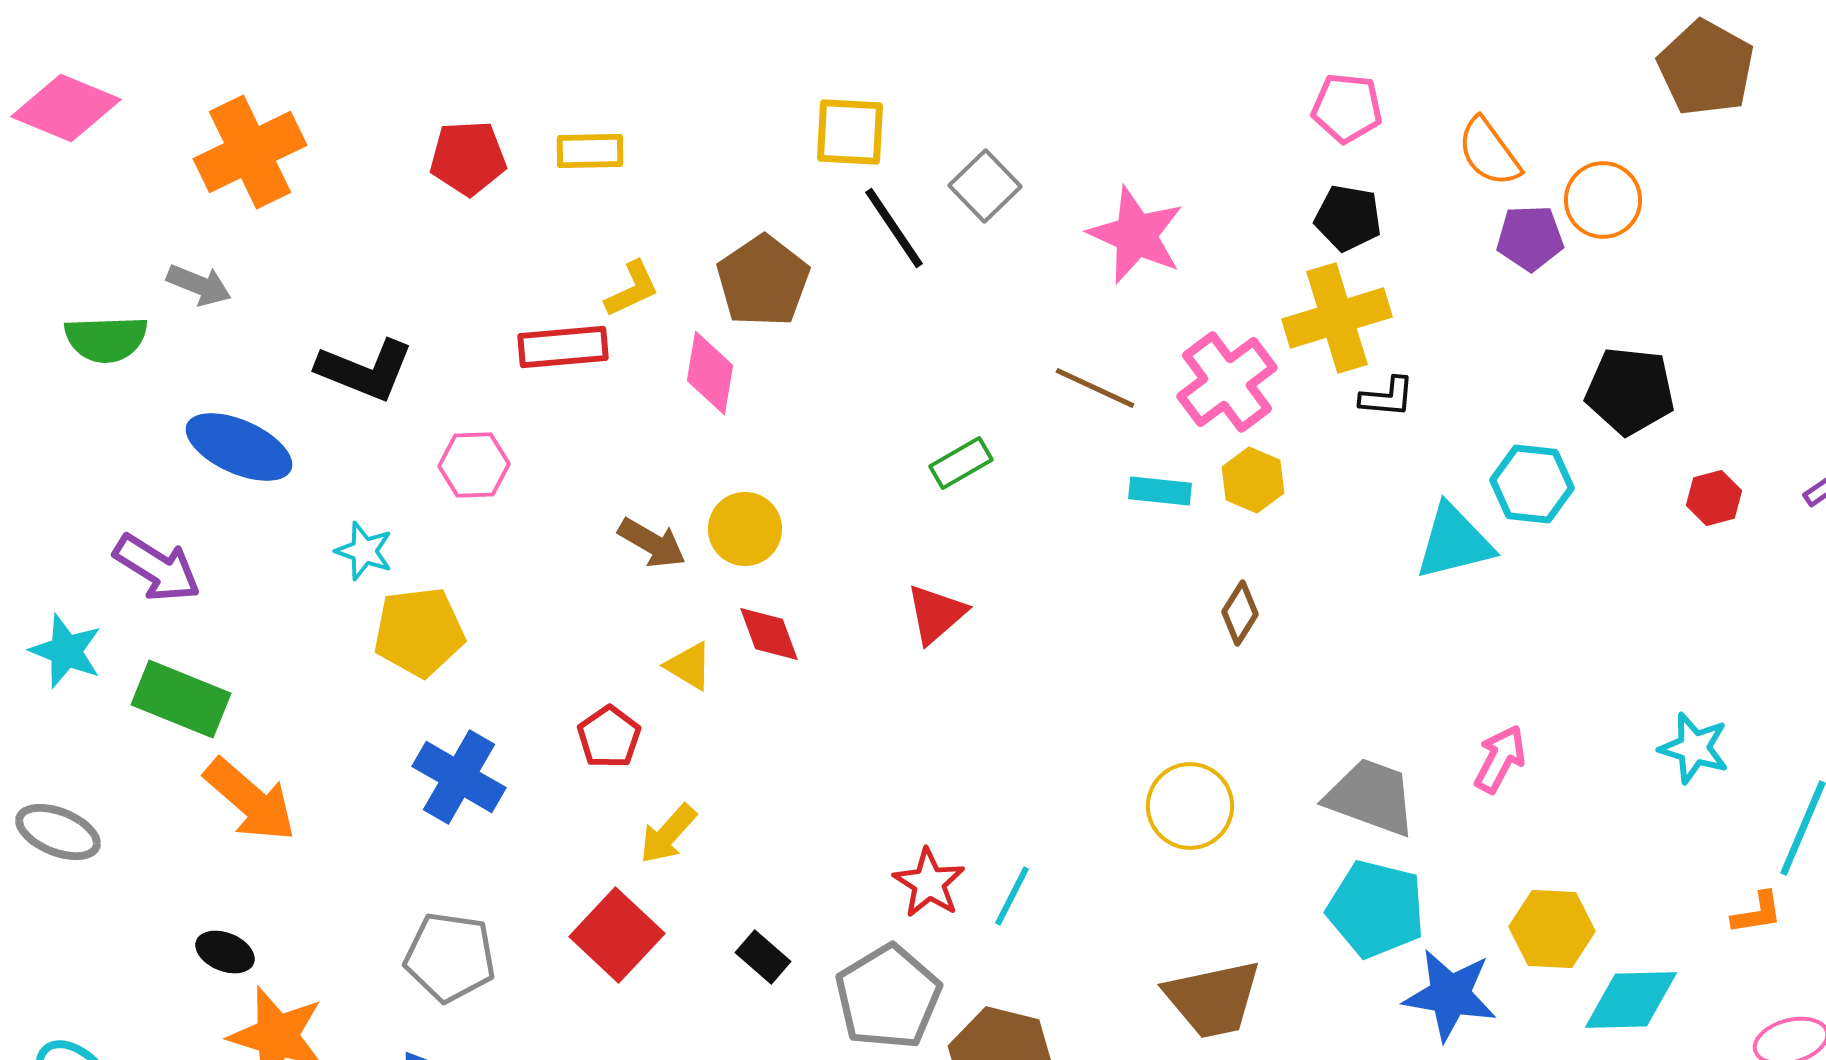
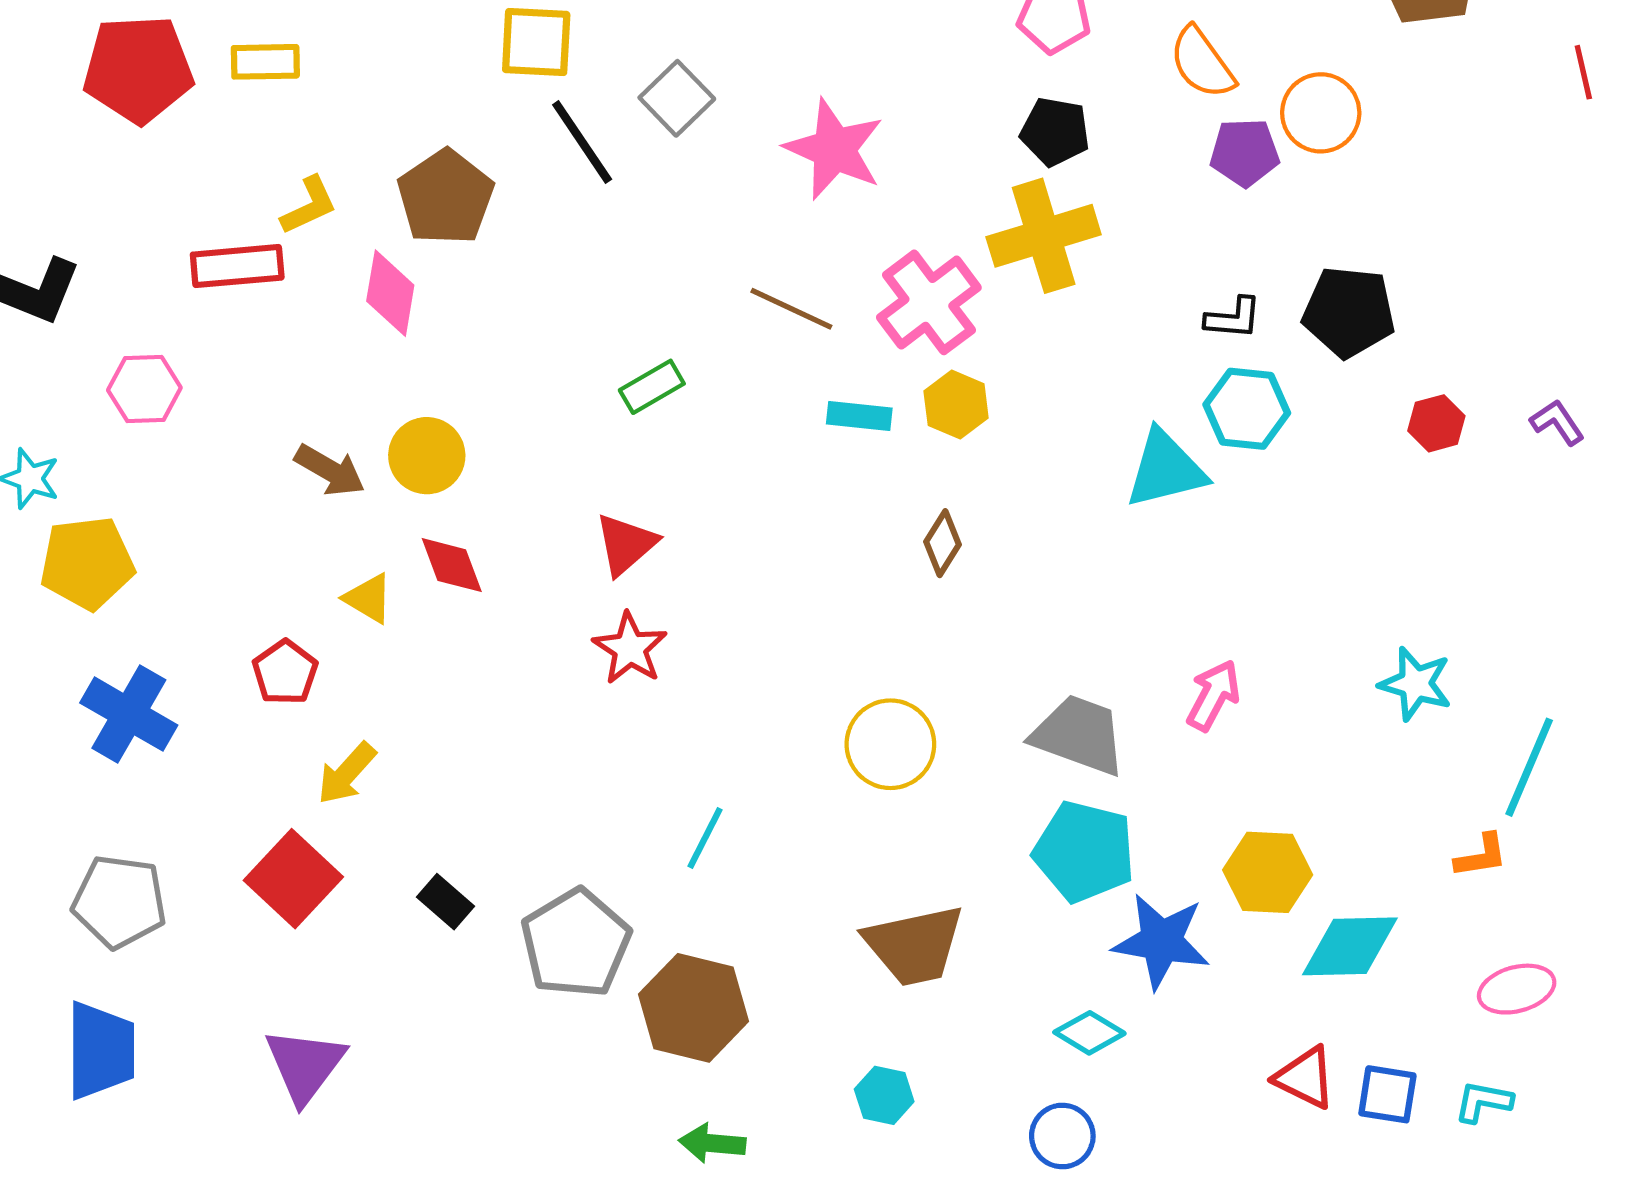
red pentagon: (468, 158) -> (138, 69), size x1.4
black L-shape: (1387, 397) -> (1233, 318), moved
red star: (929, 883) -> (630, 648), moved

